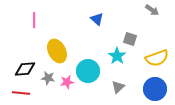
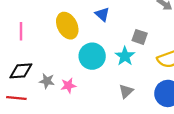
pink line: (34, 20) -> (21, 31), moved
yellow ellipse: (57, 51) -> (67, 26), moved
cyan circle: (88, 71) -> (92, 56), moved

